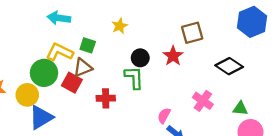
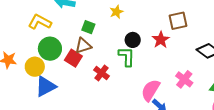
yellow L-shape: (60, 52) -> (40, 22), moved
red cross: (106, 98) -> (101, 73), turned 35
pink semicircle: (164, 116) -> (150, 90), size x1.6

